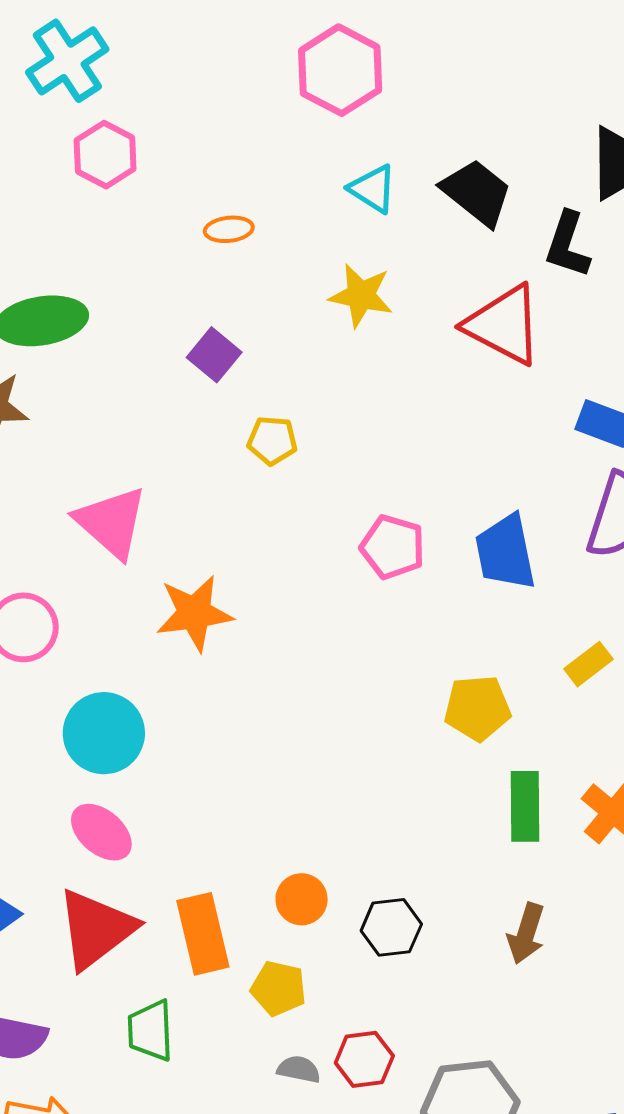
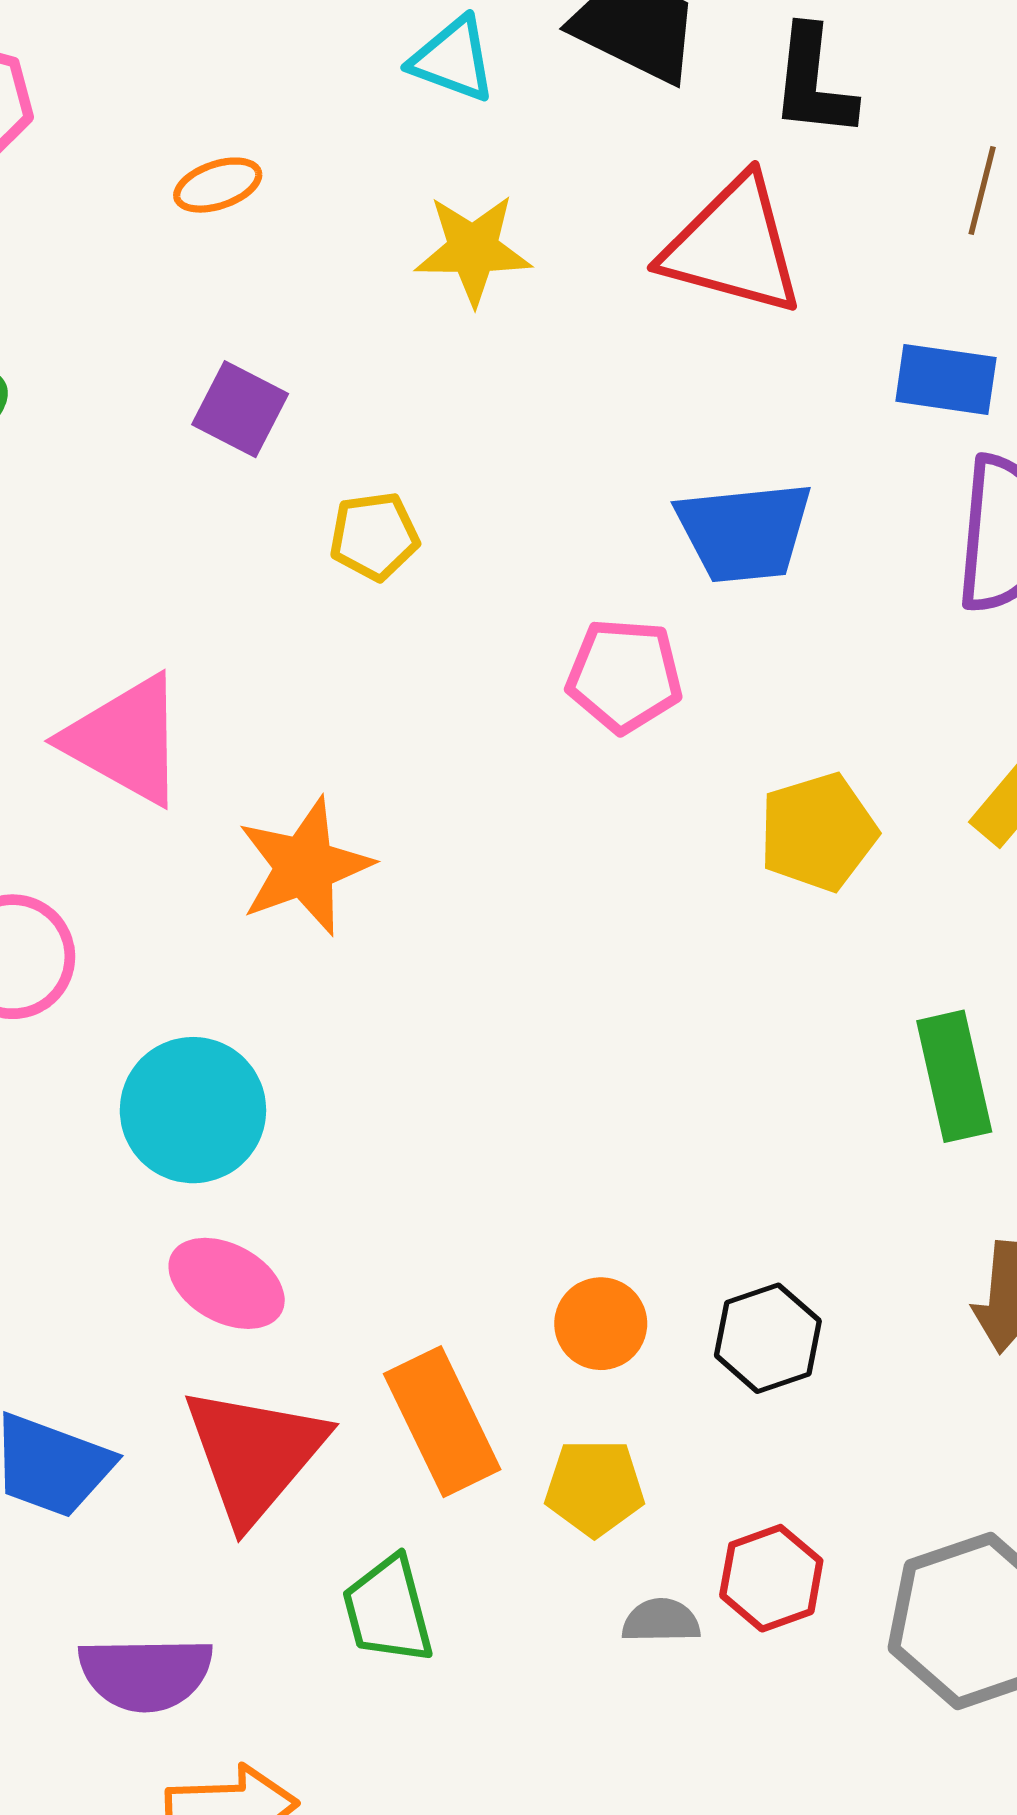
blue trapezoid: (505, 552) -> (744, 532), moved, turned -72
yellow pentagon: (477, 708) -> (818, 832), moved

